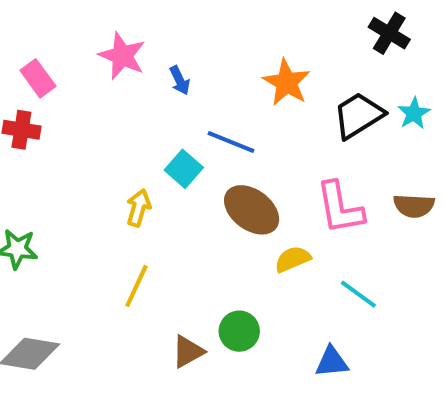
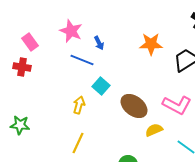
orange star: (286, 82) -> (151, 44), turned -30
blue line: (231, 142) -> (82, 60), moved
pink L-shape: (340, 208) -> (177, 105), turned -52

